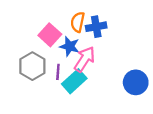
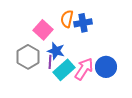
blue star: (70, 46) -> (56, 51), moved
pink arrow: (85, 59) -> (84, 69), moved
blue circle: (136, 82) -> (106, 67), moved

